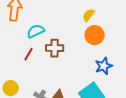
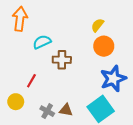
red line: (29, 54) -> (31, 81), moved
blue star: (104, 66) -> (113, 79), size x1.4

